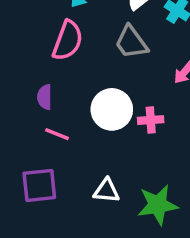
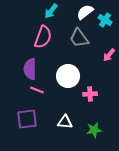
purple semicircle: (45, 97) -> (30, 69), size x1.5
pink cross: (151, 120) -> (90, 94), moved
green star: (158, 205) -> (94, 130), size x0.7

